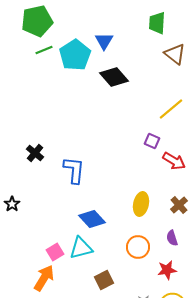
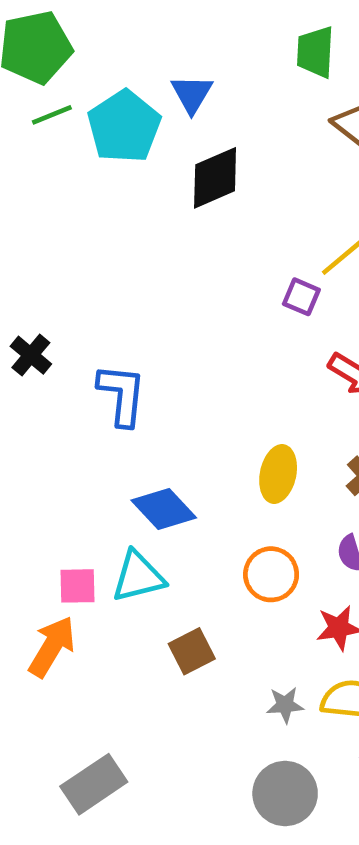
black diamond: (114, 77) -> (215, 178), turned -72
purple square: (152, 141) -> (301, 297), moved
pink square: (55, 252) -> (77, 586), turned 30

